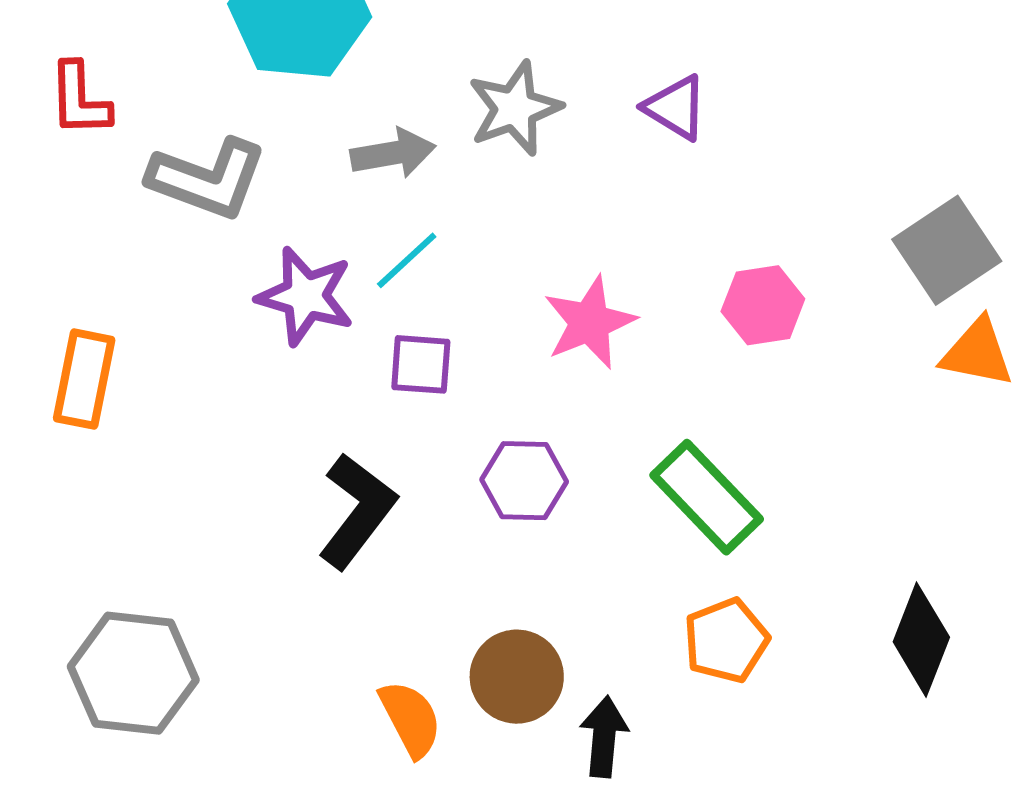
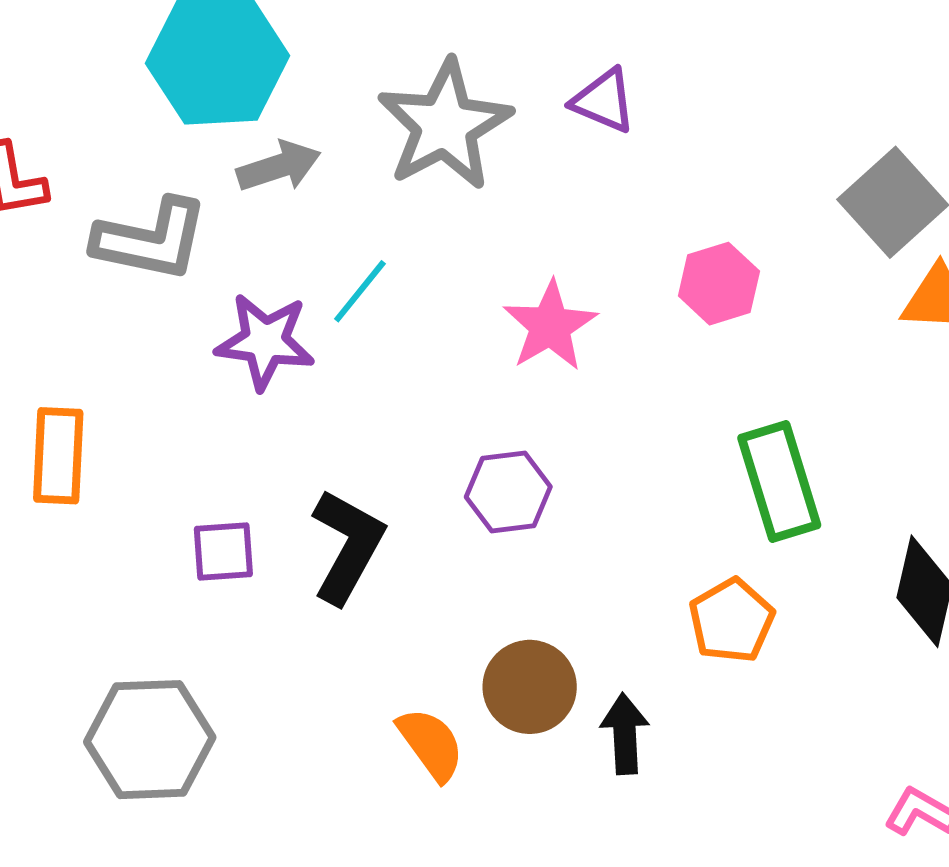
gray star: (515, 108) -> (445, 125), size x1.4
gray arrow: (393, 153) -> (279, 166), moved
purple square: (421, 364) -> (223, 551), moved
green rectangle: (707, 497) -> (779, 481), moved, turned 35

